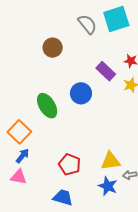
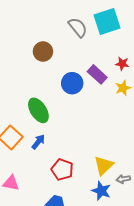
blue circle: (81, 93) -> (72, 83), moved
blue arrow: (23, 156) -> (38, 142), moved
yellow triangle: (111, 161) -> (104, 165), turned -35

